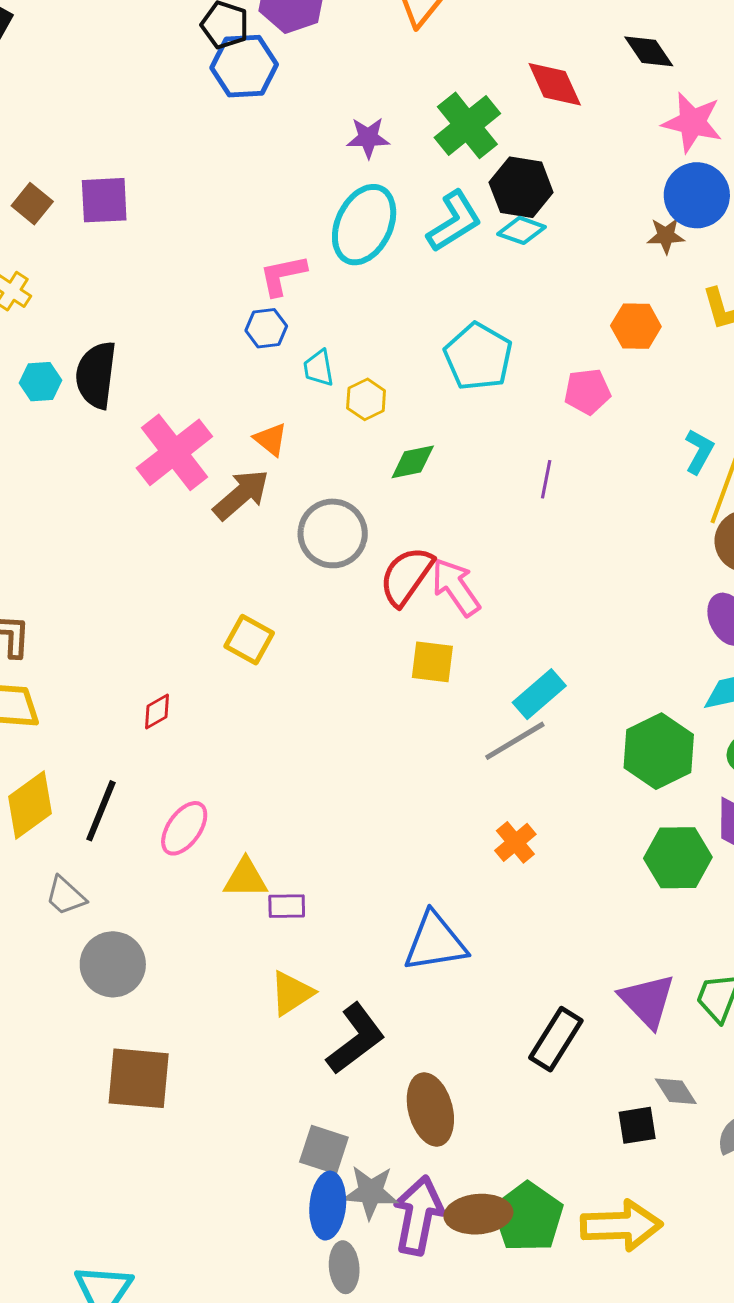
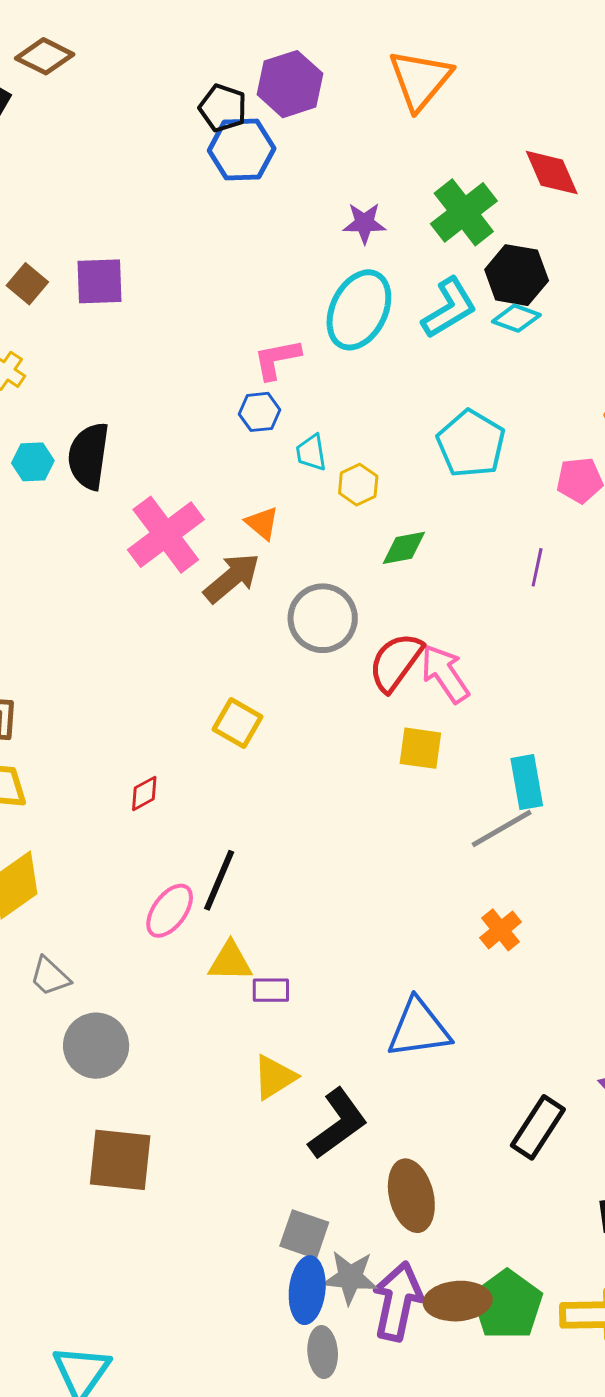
cyan rectangle: (539, 694) -> (527, 782), turned -60
black line: (101, 811) -> (219, 880), moved

